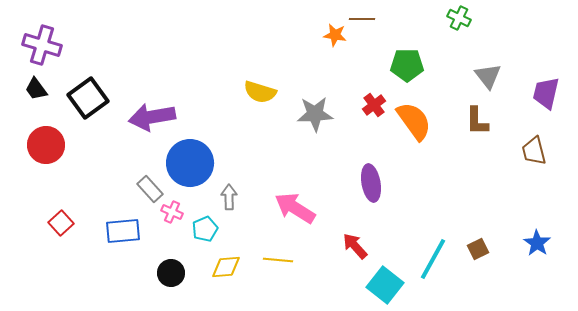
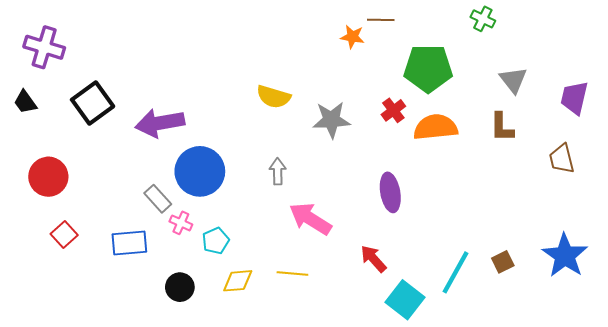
green pentagon: (407, 65) -> (428, 68), size x1.4
black trapezoid: (36, 89) -> (25, 102), moved
orange semicircle: (414, 121) -> (436, 127), turned -60
red circle: (46, 145) -> (48, 177), moved
gray arrow: (229, 197) -> (278, 171), moved
blue star: (537, 243) -> (565, 256), size x1.6

